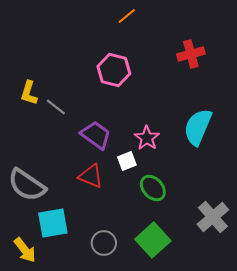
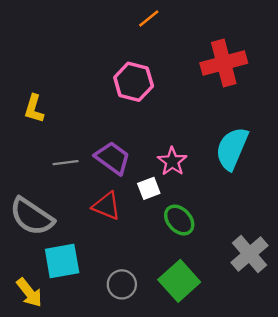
red cross: (191, 54) -> (224, 63), size x1.4
gray line: (56, 107) -> (66, 163), moved, turned -45

